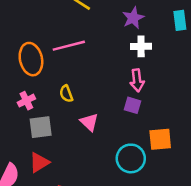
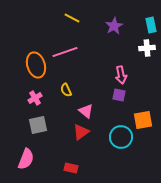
white cross: (141, 46) -> (147, 48), moved
gray square: (41, 127) -> (38, 125), moved
red triangle: (39, 162) -> (81, 132), moved

